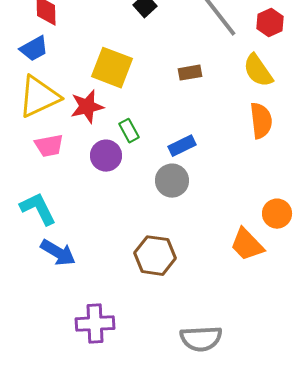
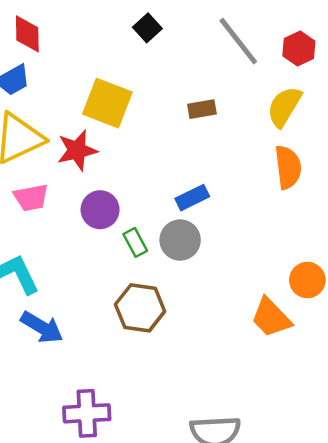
yellow semicircle: (258, 71) -> (284, 107), turned 66
green rectangle: (129, 131) -> (135, 242), moved
brown hexagon: (155, 256) -> (140, 308), moved

